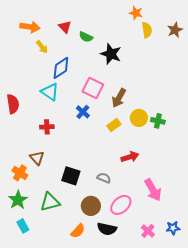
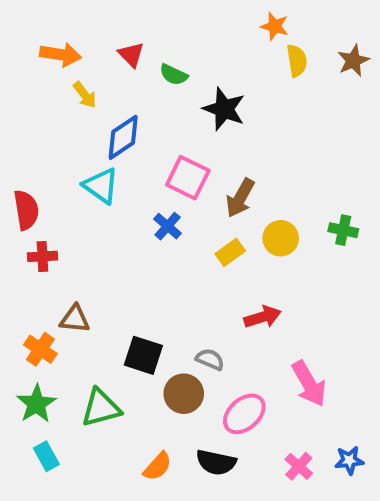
green cross: (158, 121) -> (343, 230), moved
red cross: (47, 127) -> (42, 256), moved
brown triangle: (37, 158) -> (75, 319), turned -42
brown circle: (91, 206) -> (184, 394), moved

